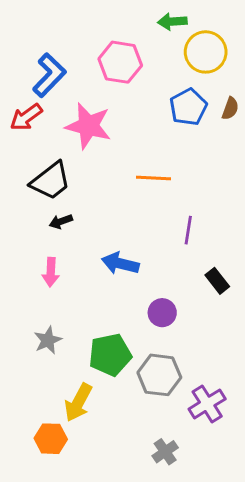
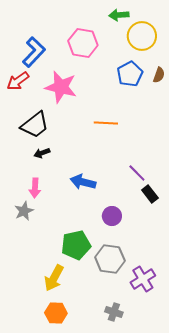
purple line: (188, 230) -> (137, 173), moved, turned -54
gray star: (48, 340) -> (24, 211), moved
orange hexagon: (51, 439) -> (56, 313), moved
gray cross: (165, 452) -> (114, 312), turned -36

